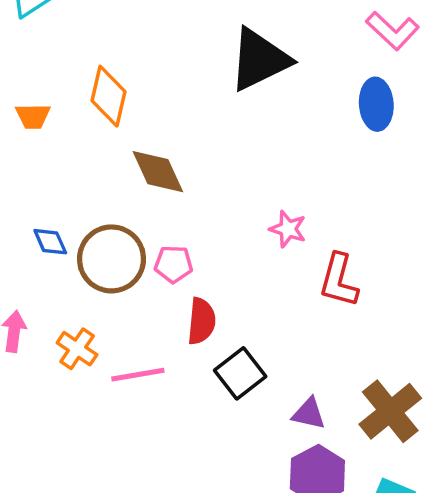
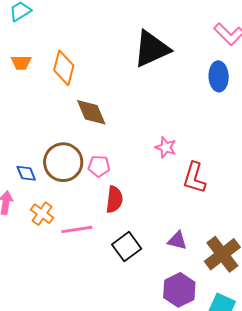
orange trapezoid: (33, 116) -> (21, 62), moved
blue diamond: (50, 242) -> (26, 173), moved
black square: (240, 373) -> (127, 247), moved
purple triangle: (309, 414) -> (177, 241), moved

